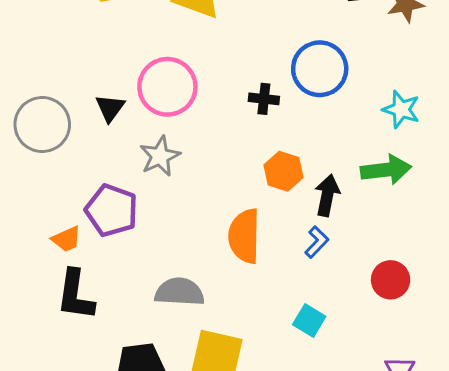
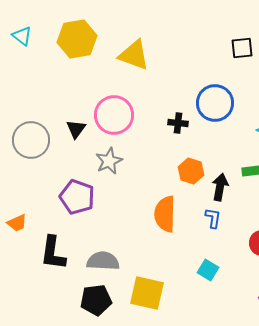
orange trapezoid: (66, 239) -> (17, 223), moved
blue L-shape: (317, 242) -> (213, 218), turned -35
gray semicircle: (179, 292) -> (103, 261), moved

